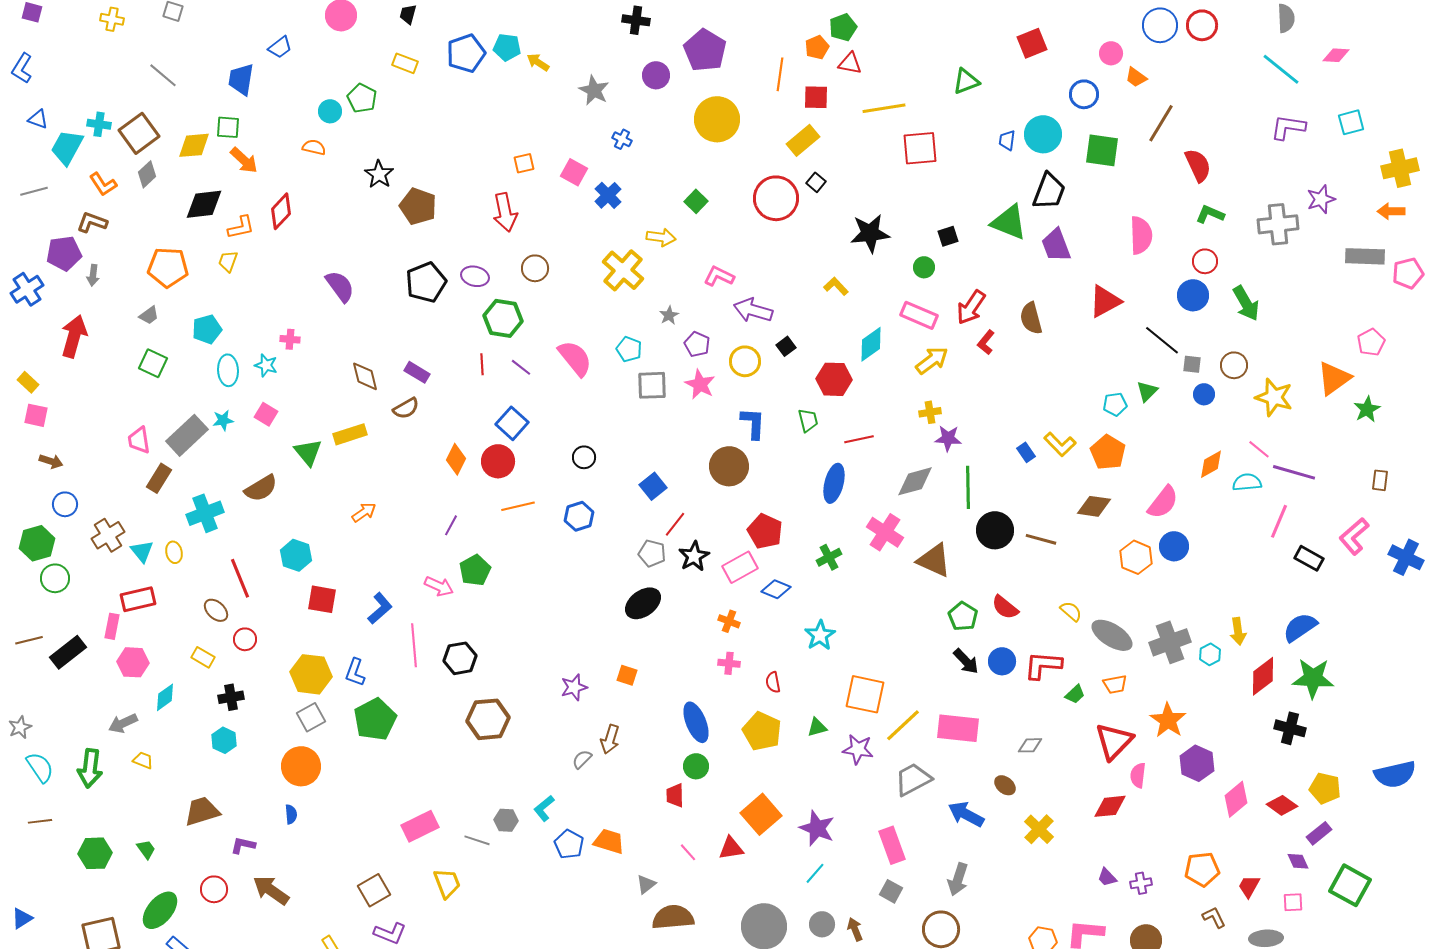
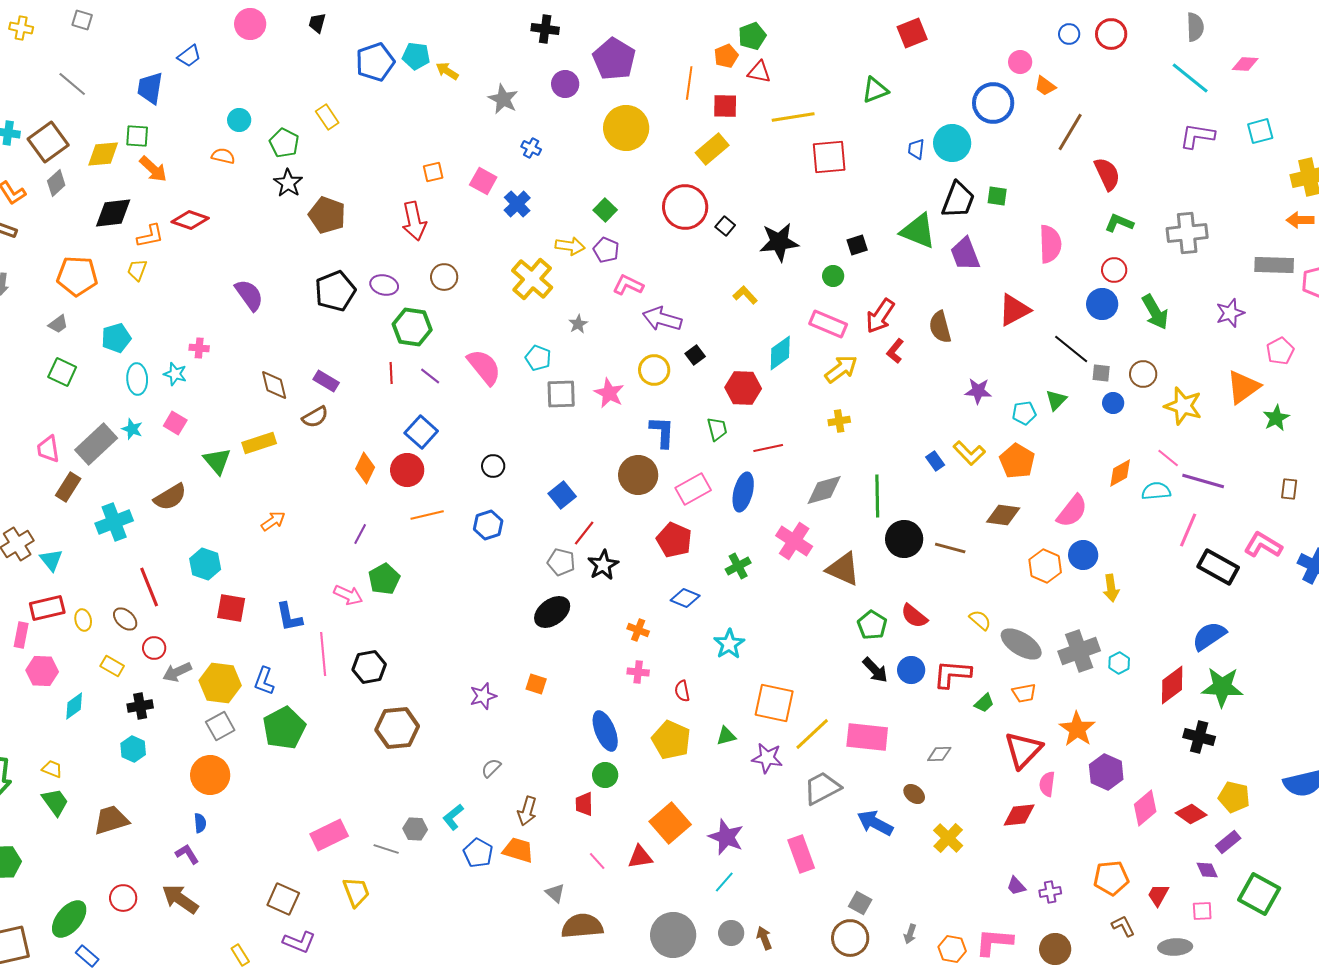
blue circle: (1160, 25) -> (1069, 34), size x0.6
red square: (1032, 43) -> (912, 33), moved
yellow rectangle: (405, 63) -> (327, 117), moved, turned 35
blue circle: (1084, 94) -> (993, 103), size x1.4
green pentagon: (362, 98) -> (284, 143), moved
green square: (1102, 150) -> (997, 196), moved, size x0.6
black square: (816, 182) -> (725, 226), moved
purple star: (1321, 199) -> (1230, 313), moved
red diamond: (281, 211) -> (190, 220), turned 66
purple pentagon: (697, 344) -> (606, 250), moved
cyan star: (223, 420) -> (132, 429), turned 30
purple star: (948, 438) -> (978, 391), moved
pink L-shape: (1354, 536) -> (1263, 545), turned 72
yellow ellipse: (174, 552) -> (83, 620), moved
black rectangle: (1309, 558) -> (1218, 567), size x1.4
pink rectangle: (740, 567) -> (693, 489), moved
blue L-shape: (380, 608) -> (289, 617), turned 120
yellow arrow: (1238, 631) -> (1111, 588), moved
gray arrow: (123, 723) -> (177, 672), moved
brown arrow: (610, 739) -> (527, 811), moved
purple L-shape: (243, 845) -> (187, 854), moved, turned 45
green trapezoid: (146, 849) -> (55, 802), moved, size x1.4
gray arrow: (958, 879) -> (910, 934), moved, size x0.6
gray triangle: (646, 884) -> (555, 893), turned -40
brown square: (374, 890) -> (283, 899), turned -36
gray square: (891, 891) -> (860, 903), moved

